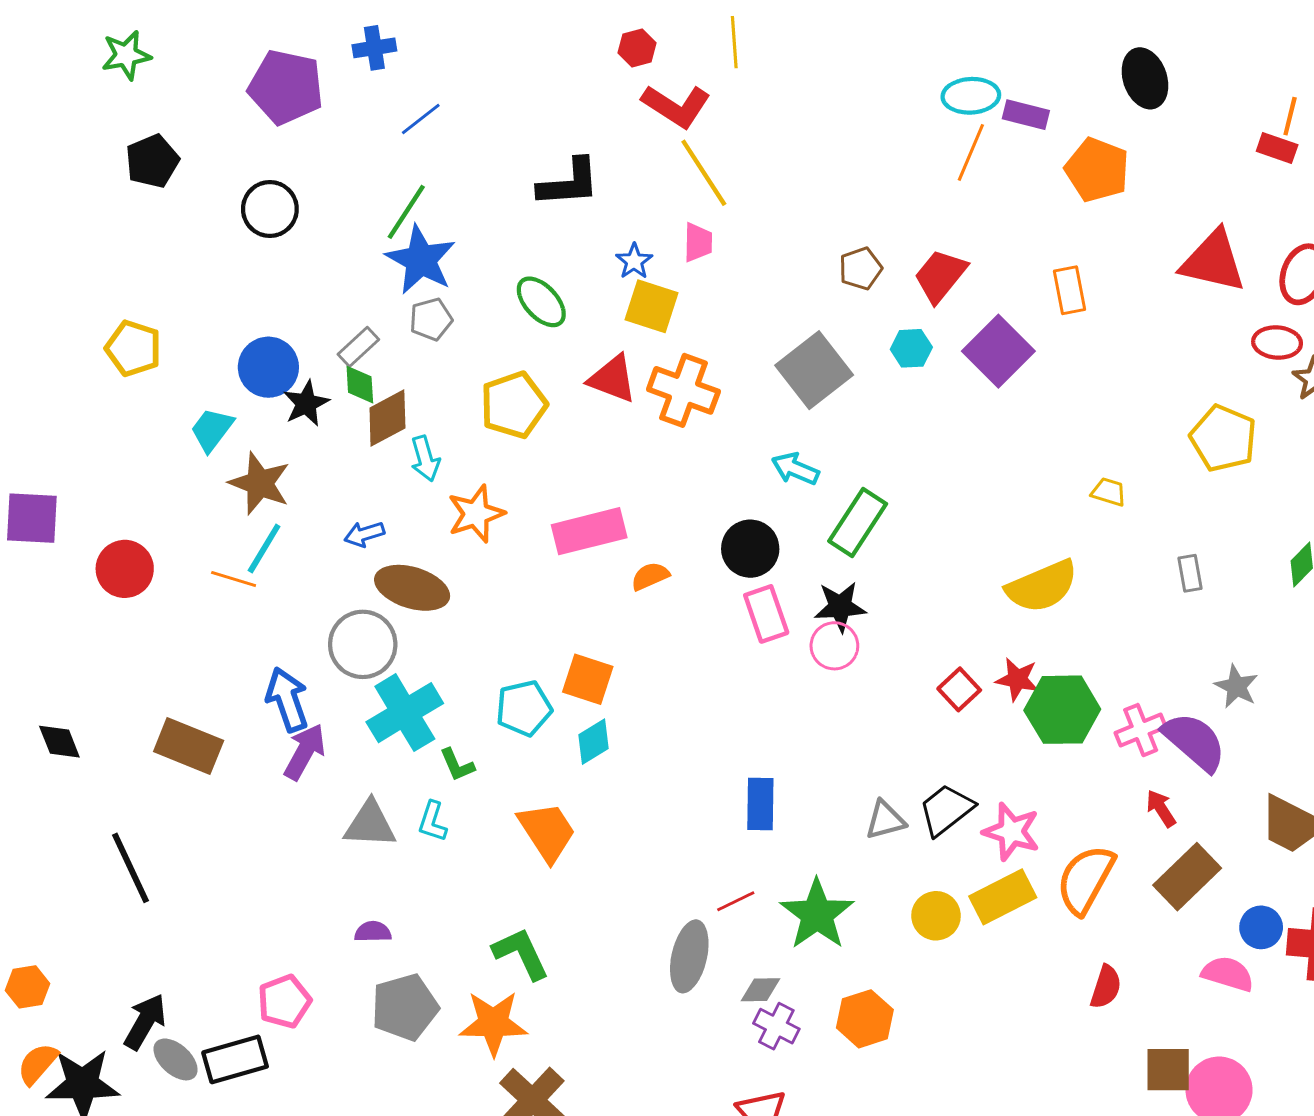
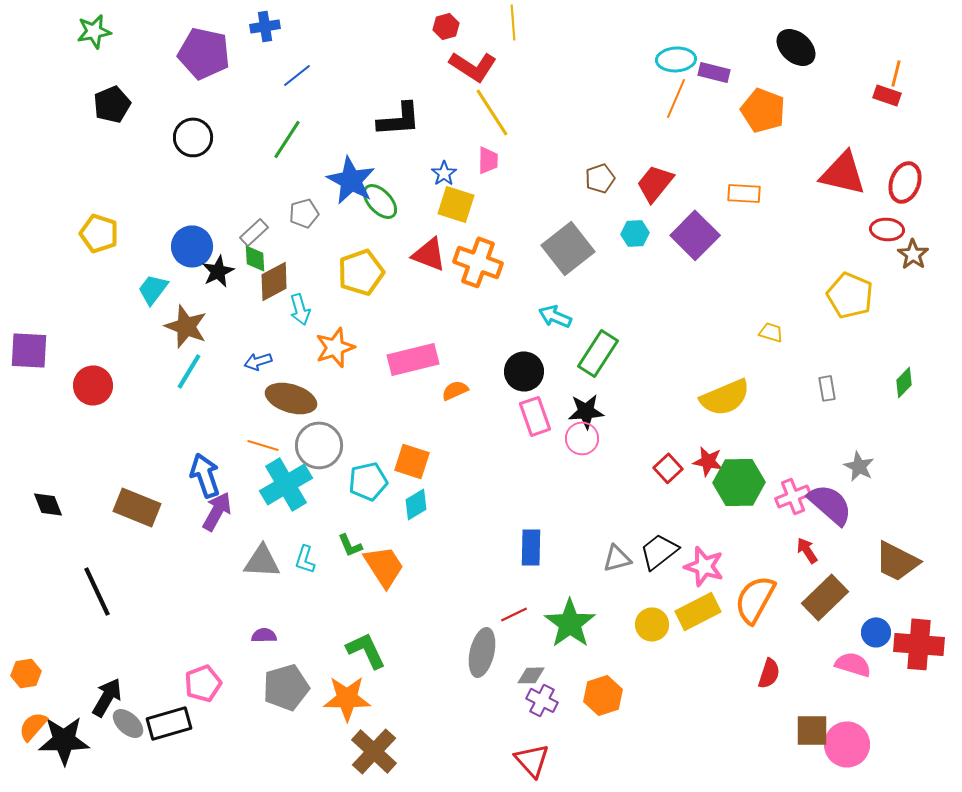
black ellipse: (1145, 78) -> (796, 47), turned -30
blue star: (421, 260) -> (351, 180), moved
orange rectangle: (1070, 290) -> (744, 193), turned -76
orange line: (234, 579) -> (263, 445), moved
gray circle: (363, 644) -> (319, 445), moved
green L-shape: (457, 765) -> (350, 545), moved

